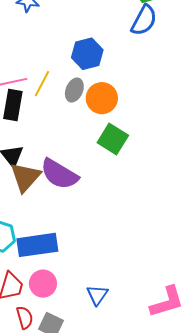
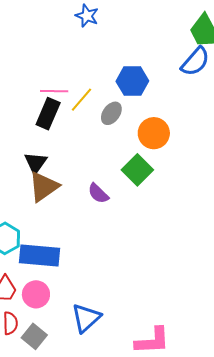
orange circle: (102, 98) -> (154, 133), moved
purple semicircle: (59, 174) -> (98, 193), moved, size x0.6
blue triangle: (97, 295) -> (86, 318), size x1.4

